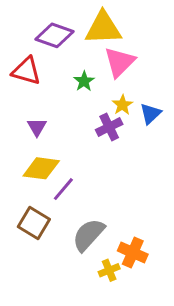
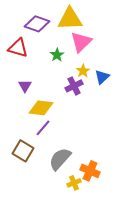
yellow diamond: (41, 168) -> (41, 108), moved

